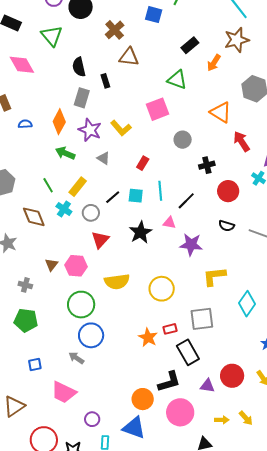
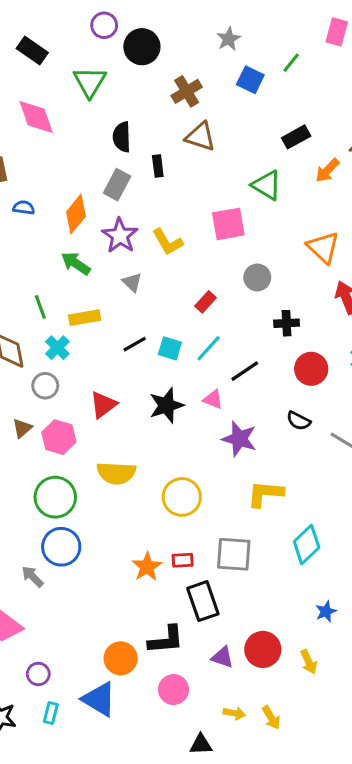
red rectangle: (143, 163) -> (206, 302), moved
yellow rectangle: (78, 187) -> (85, 318), turned 30
cyan line: (160, 191) -> (209, 348), turned 36
gray circle: (91, 213) -> (45, 386), moved
pink circle: (180, 412) -> (173, 689), size x0.7

